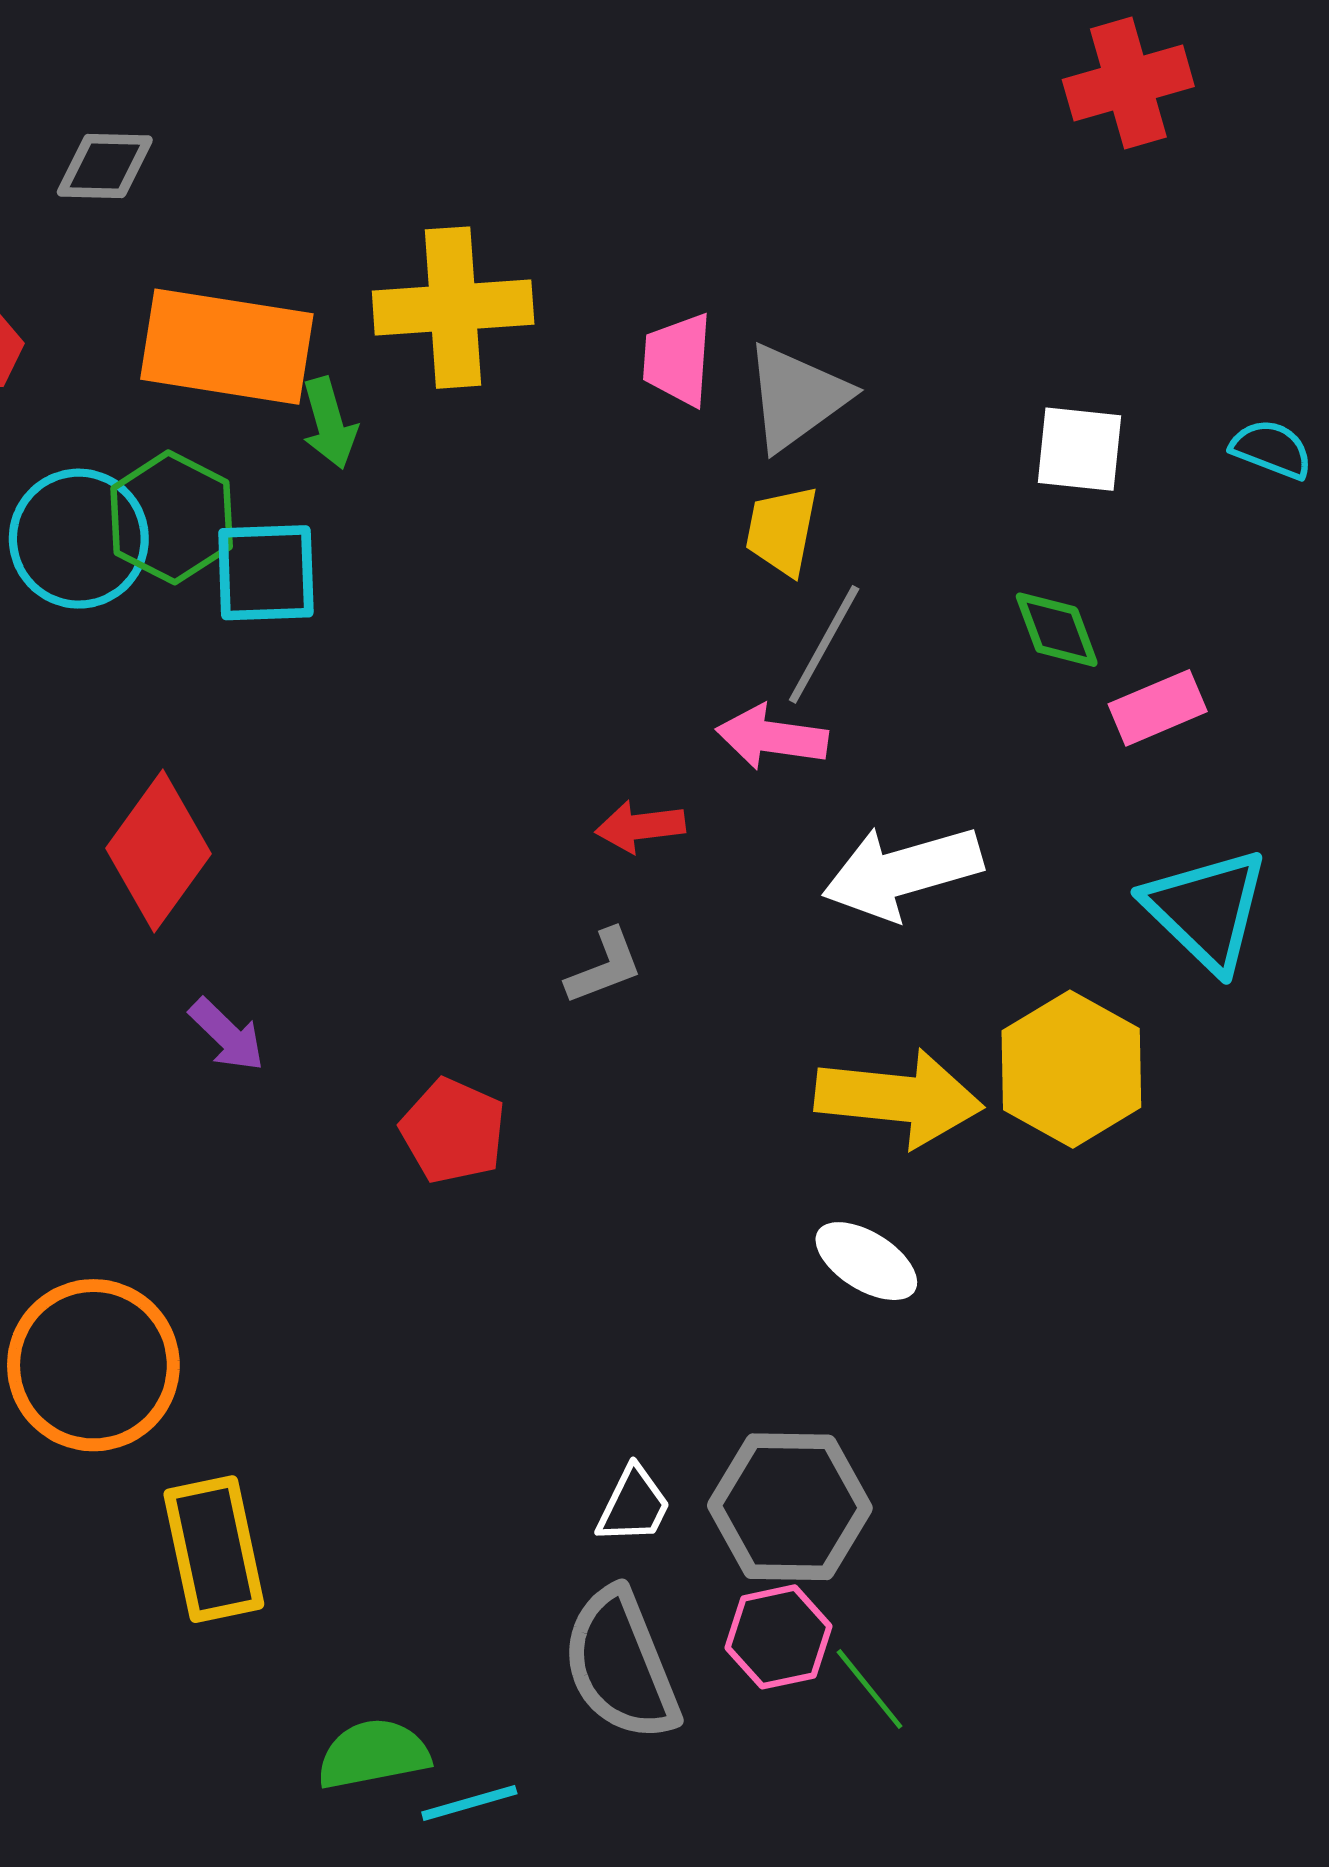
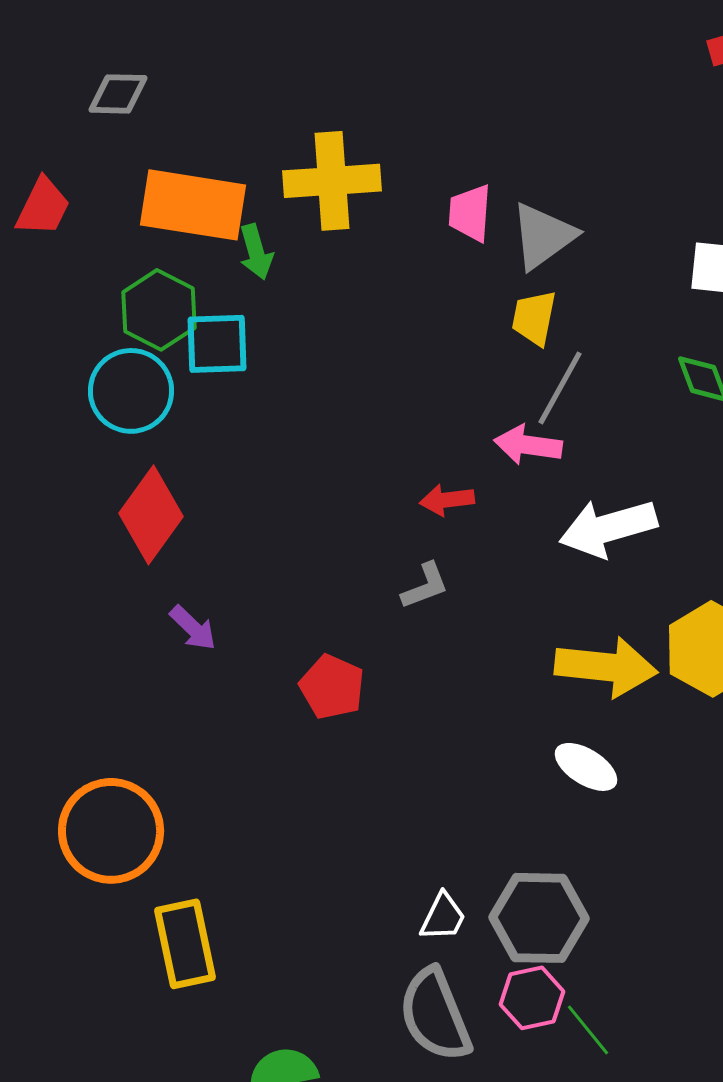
cyan circle: (79, 539) -> (131, 391), moved

